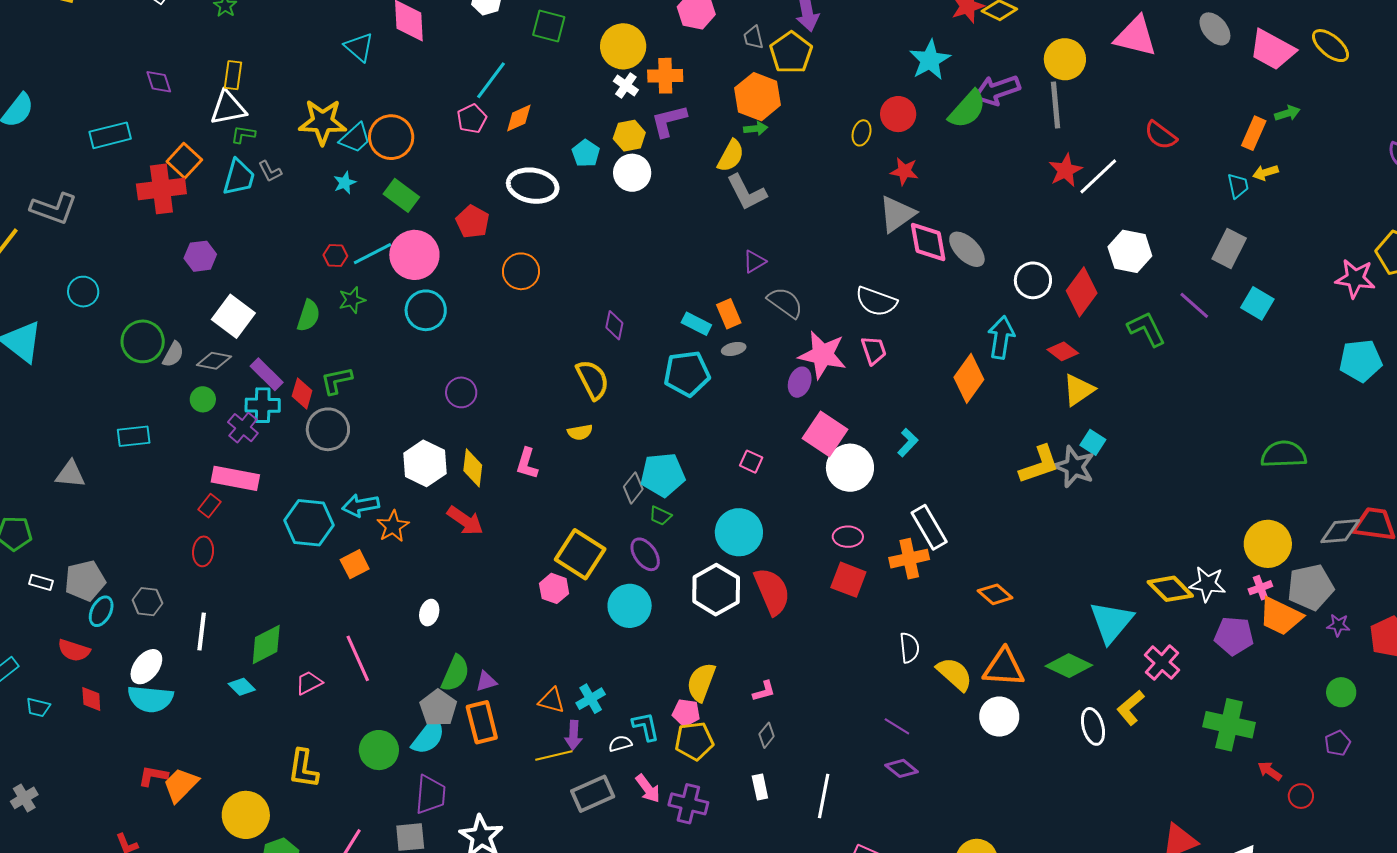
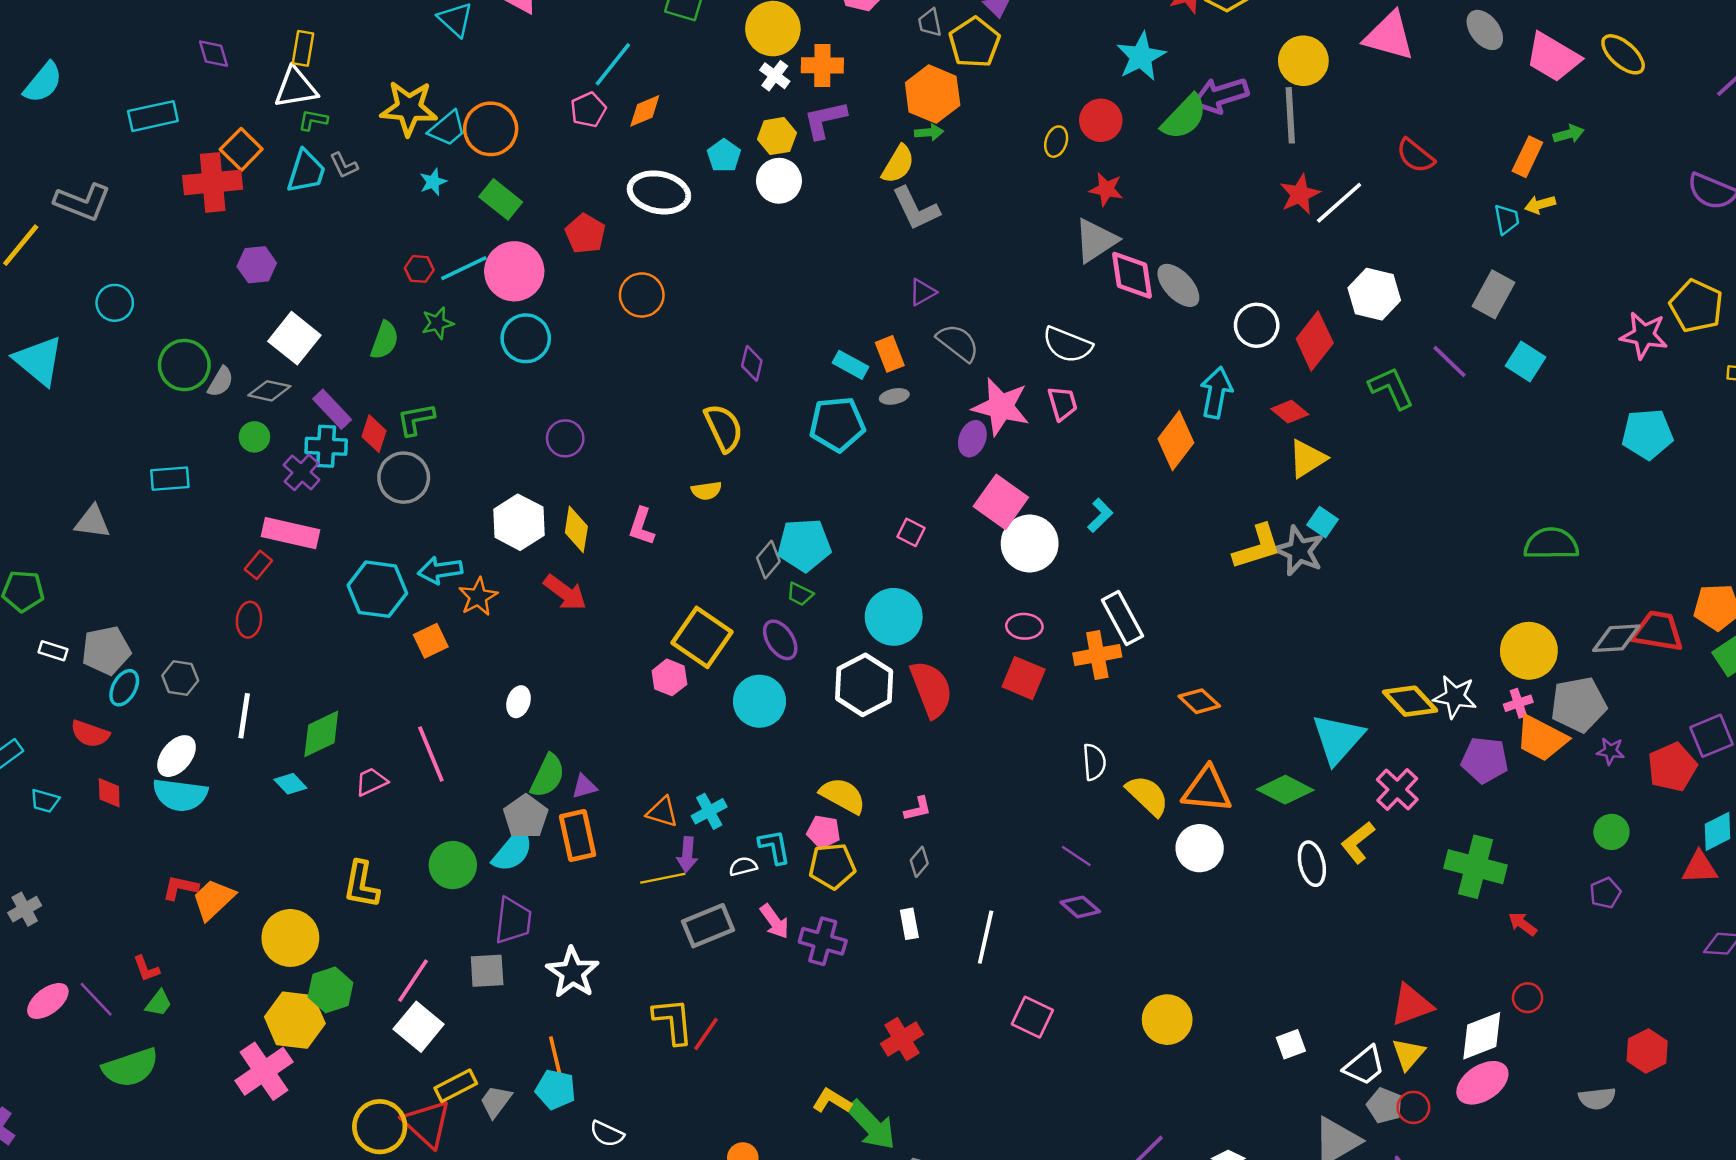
yellow semicircle: (701, 682) -> (843, 796), turned 96
red circle: (1301, 796) -> (1528, 998), moved

